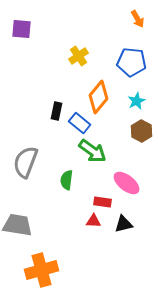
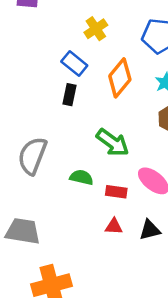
blue rectangle: (80, 123) -> (74, 63), moved
green semicircle: (67, 180) -> (81, 177), turned 96
red rectangle: (103, 202) -> (116, 192), moved

